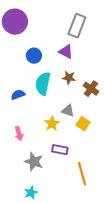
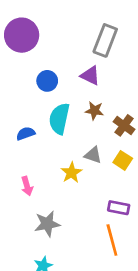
yellow square: (83, 124) -> (123, 160), moved
purple rectangle: (60, 150) -> (119, 208), moved
gray star: (34, 162) -> (47, 224), turned -30

